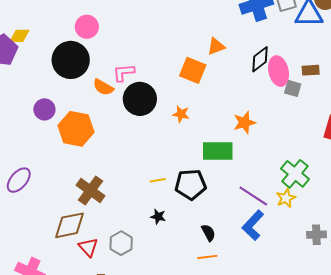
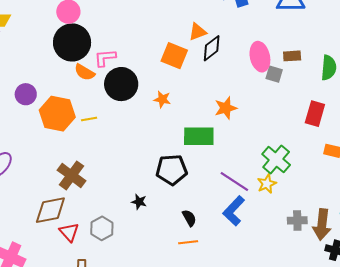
black diamond: (260, 59) -> (212, 48), moved
black circle: (71, 60) -> (72, 42), moved
yellow line: (158, 180) -> (89, 119), moved

